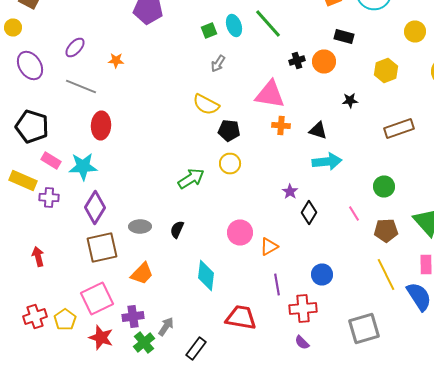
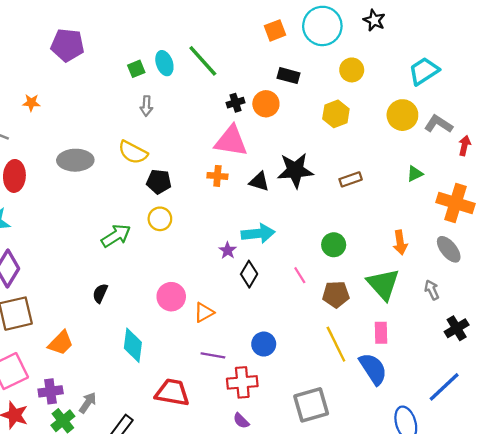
yellow circle: (415, 32) -> (352, 70), moved
gray arrow: (218, 64) -> (146, 106), turned -30
pink triangle: (270, 94) -> (231, 141), moved
black star: (350, 100) -> (295, 170), moved, size x2.0
brown rectangle: (399, 128) -> (351, 179), size x0.7
cyan arrow: (327, 162) -> (258, 233), moved
gray ellipse: (140, 226) -> (75, 160), moved, size x1.4
purple line: (277, 284) -> (213, 355), turned -70

